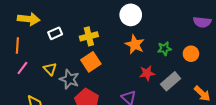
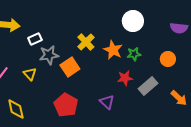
white circle: (131, 15) -> (133, 21), moved
yellow cross: (89, 36) -> (86, 42), moved, turned -30
green star: (164, 49) -> (134, 54), moved
gray star: (69, 79) -> (49, 55), moved, turned -30

